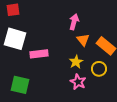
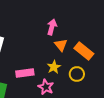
pink rectangle: (39, 54) -> (25, 73), moved
pink star: (78, 82) -> (46, 87), moved

